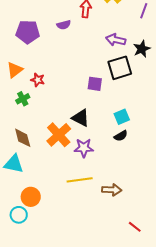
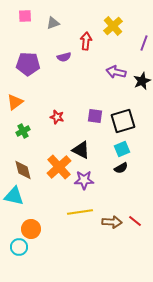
black square: (120, 68) -> (123, 121), moved
red star: (38, 80) -> (57, 117), moved
red line: (135, 227) -> (135, 221), moved

